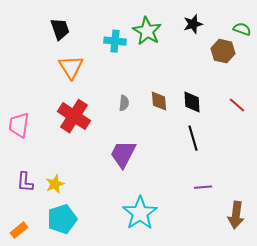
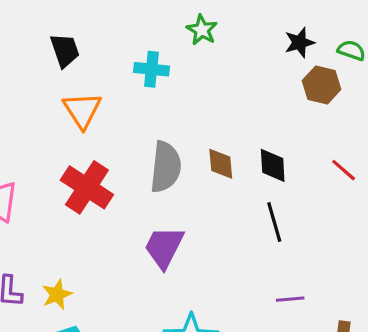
black star: (193, 24) -> (299, 43), moved
green star: (147, 31) -> (202, 30), moved, size x0.7
gray semicircle: (124, 103) -> (166, 167), size x2.0

